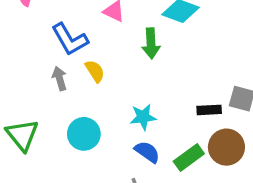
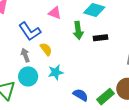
black rectangle: (209, 110) -> (100, 38), moved
cyan star: (143, 117) -> (56, 72), moved
cyan circle: (84, 134) -> (28, 76), moved

